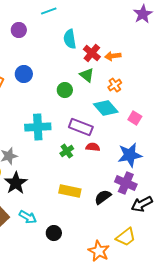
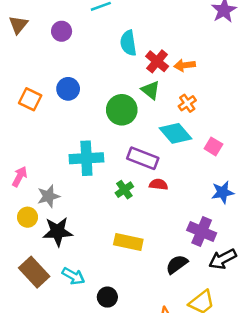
green circle: (65, 90) -> (122, 110), size x1.5
blue star: (130, 155) -> (223, 192), moved, size x0.7
black star: (16, 183) -> (58, 232), turned 30
black semicircle: (103, 197) -> (177, 264), moved

